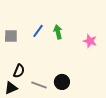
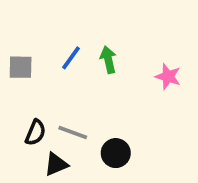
gray line: (39, 85) -> (73, 133), moved
black triangle: (11, 88) -> (56, 164), moved

